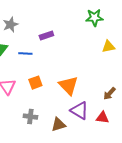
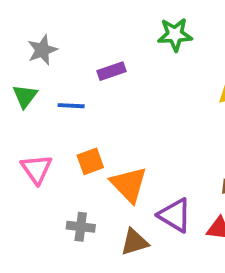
green star: (94, 18) -> (175, 35), moved
orange triangle: (68, 86) -> (129, 184), moved

